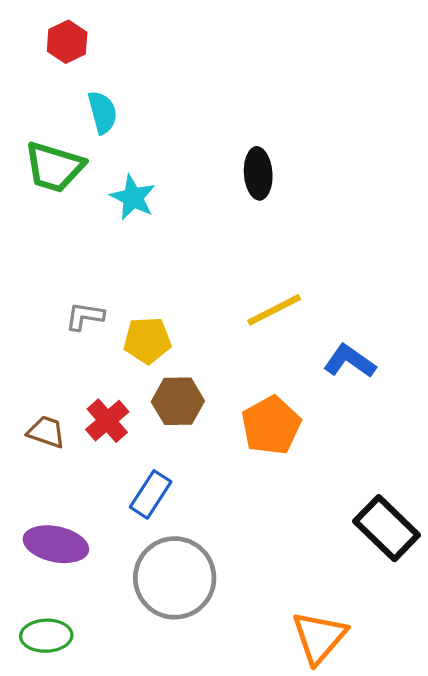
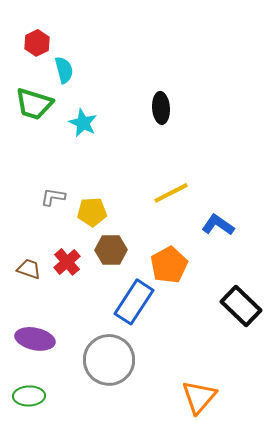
red hexagon: (67, 42) -> (37, 43), moved
blue rectangle: (151, 494) -> (134, 302), moved, size x1.5
black rectangle: (387, 528) -> (241, 306), moved

